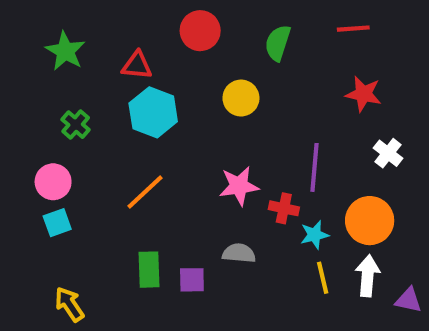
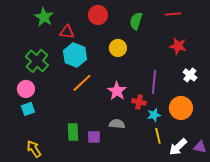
green star: (65, 51) -> (44, 17), moved
green cross: (76, 125) -> (37, 61), size x1.6
pink star: (239, 186) -> (117, 91), turned -30
orange line: (145, 192) -> (82, 83), moved
white arrow: (368, 276) -> (178, 147), moved, turned -138

